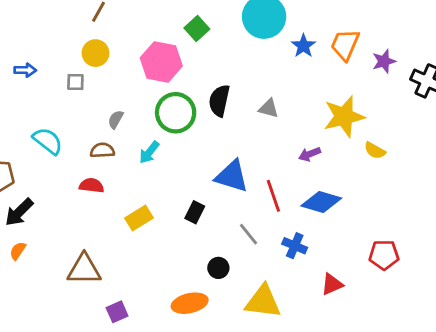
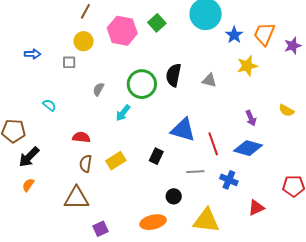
pink hexagon: (161, 62) -> (122, 31), moved
yellow star: (344, 116) -> (247, 66), moved, size x0.7
cyan semicircle: (48, 141) -> (49, 105), size x0.6
brown semicircle: (102, 150) -> (86, 164), moved, turned -78
purple arrow: (310, 154) -> (251, 118), moved, turned -91
gray line: (248, 234) -> (195, 172), turned -54

